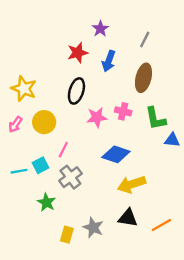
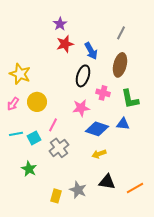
purple star: (100, 29) -> (60, 24), moved
blue arrow: (109, 61) -> (91, 51), turned -48
black ellipse: (76, 91) -> (83, 76), moved
pink star: (97, 117) -> (81, 108), moved
blue triangle: (172, 140) -> (123, 124), moved
cyan line: (19, 171) -> (16, 134), moved
yellow arrow: (132, 184) -> (99, 154), moved, size x0.6
green star: (47, 202) -> (29, 169), moved

